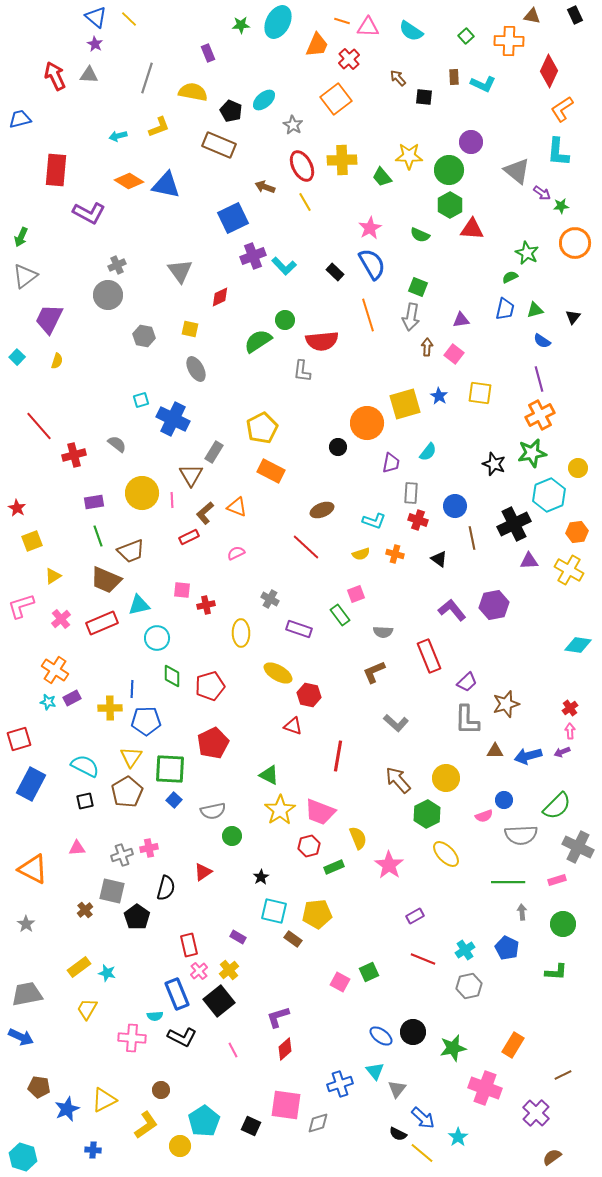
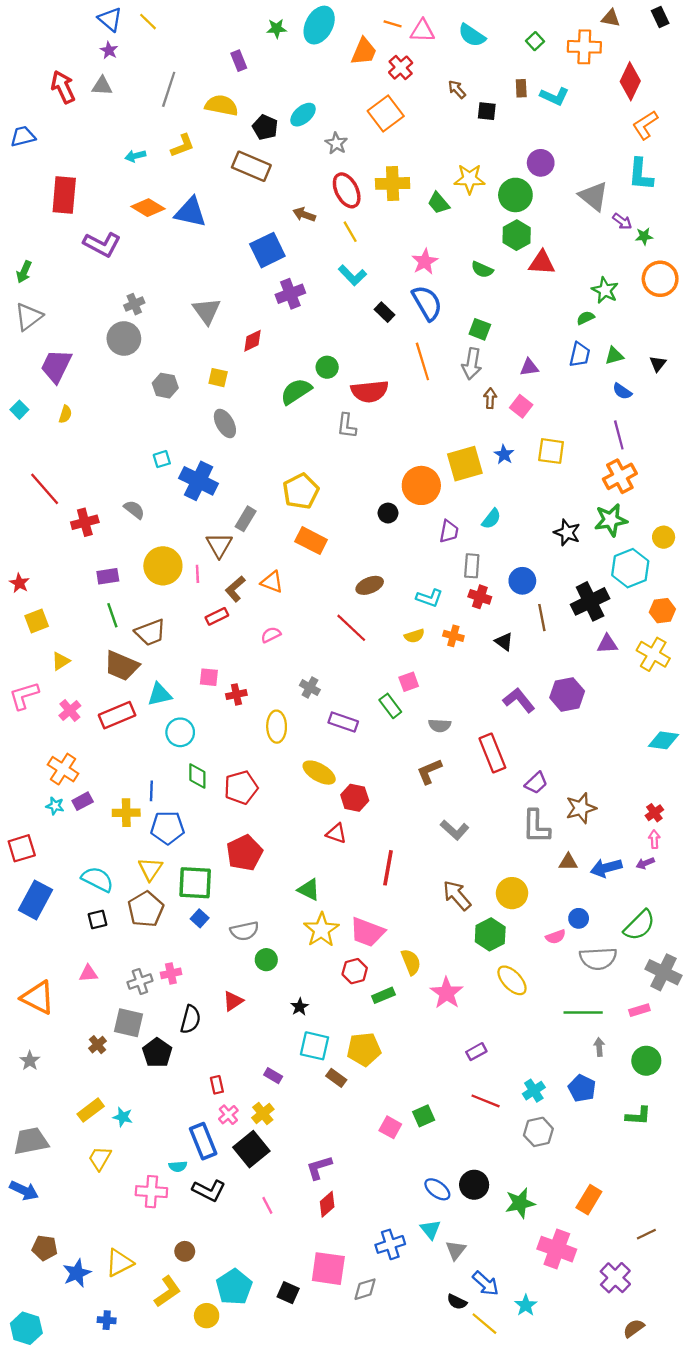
cyan L-shape: (284, 266) -> (352, 275), moved
red rectangle: (189, 945) -> (217, 1085), size x0.7

